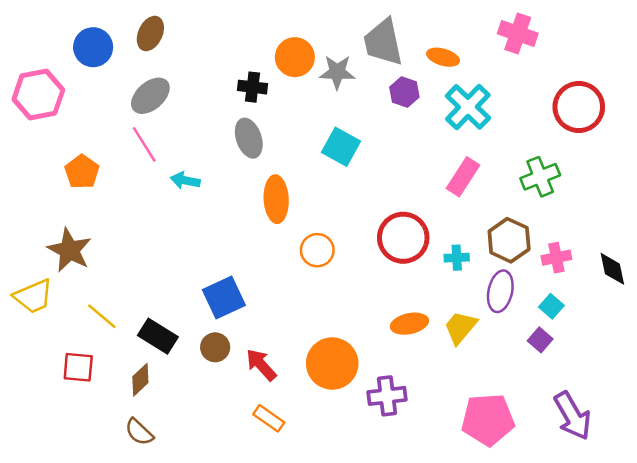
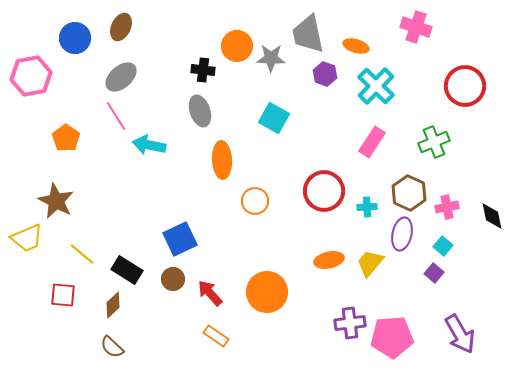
cyan arrow: (185, 180) -> (149, 145), size x1.4
purple cross: (387, 396) -> (350, 323), moved

